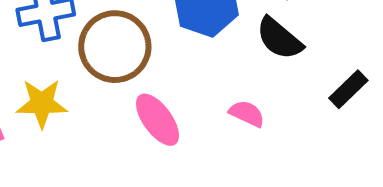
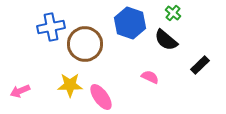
yellow star: (42, 103) -> (70, 85), moved
pink ellipse: (158, 120) -> (101, 97), moved

